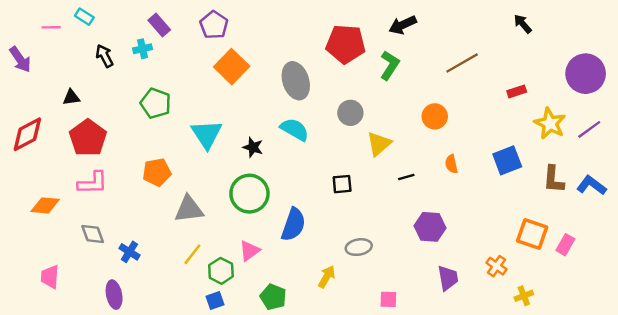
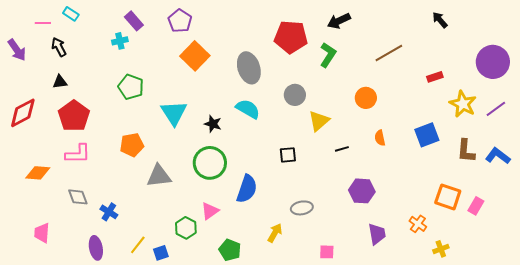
black arrow: (105, 56) -> (59, 47), moved
yellow line: (192, 254) -> (138, 245), moved
blue square: (215, 301) -> (161, 253), moved

